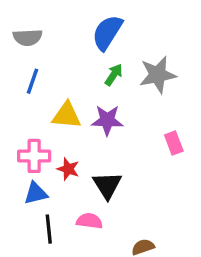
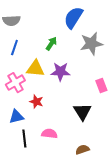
blue semicircle: (107, 32) -> (73, 18), moved
green arrow: (114, 75) -> (51, 44), moved
pink cross: (34, 156) -> (15, 83), moved, turned -30
black triangle: (107, 185) -> (82, 112), moved

